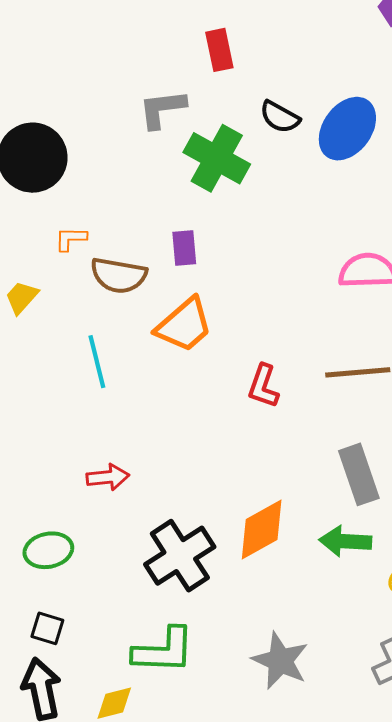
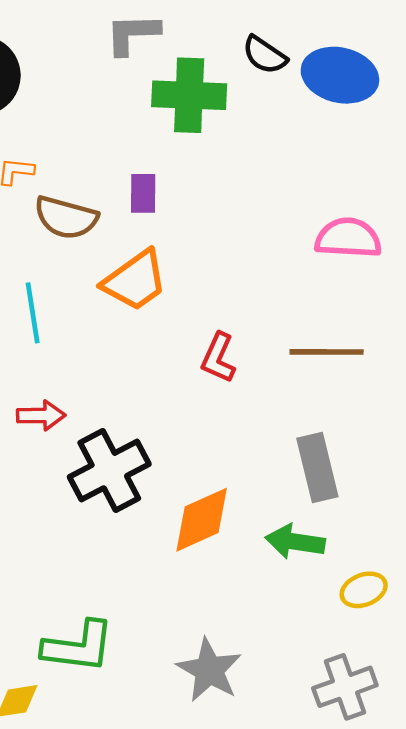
blue ellipse: (347, 129) -> (340, 75), turned 62
green cross: (217, 158) -> (189, 95), turned -32
red arrow: (108, 477) -> (41, 415), moved
black cross: (180, 556) -> (109, 471), moved

